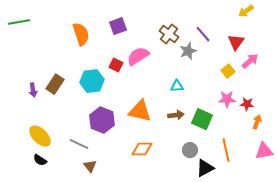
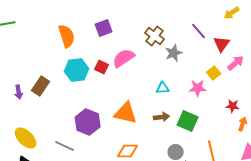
purple line: (203, 34) -> (199, 31), moved
cyan hexagon: (92, 81) -> (77, 70), moved
pink star: (227, 99) -> (198, 88), moved

